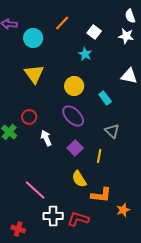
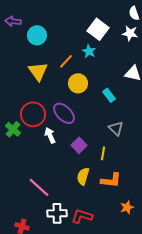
orange line: (62, 23) -> (66, 61), moved
white square: (94, 32) -> (98, 29), size x1.5
purple ellipse: (73, 116) -> (64, 113), moved
red circle: (29, 117) -> (33, 114), size x1.6
yellow semicircle: (79, 179) -> (83, 176), turned 48
orange L-shape: (101, 195) -> (111, 180), moved

